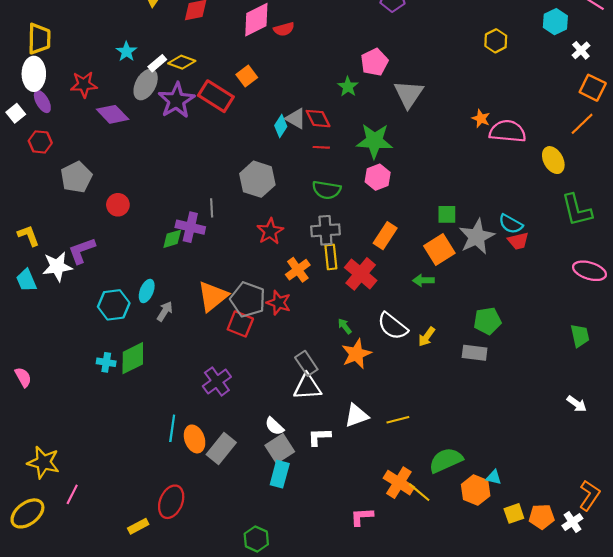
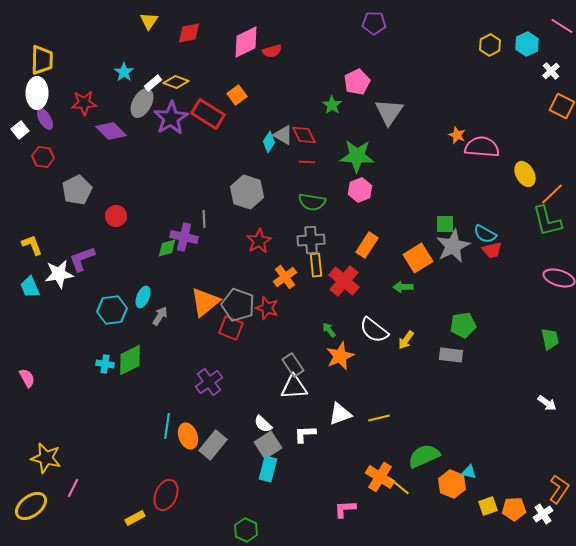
yellow hexagon: (496, 41) -> (490, 45), moved
orange line: (582, 124) -> (552, 194), moved
green square: (447, 214) -> (445, 224), moved

